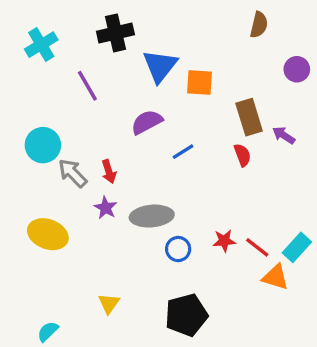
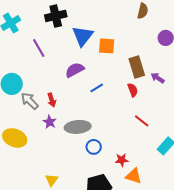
red star: (224, 241) -> (122, 160), moved
red line: (257, 247) -> (142, 121), moved
orange triangle: (275, 277) -> (134, 176), moved

